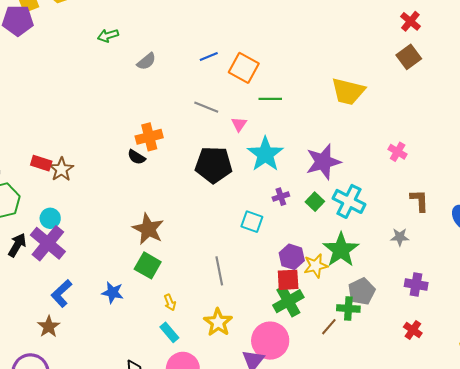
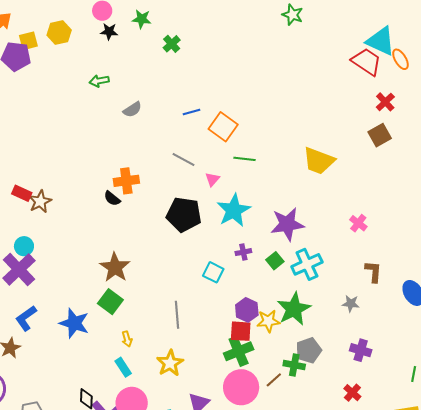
cyan cross: (349, 201) -> (307, 264), turned 32
blue star: (113, 293) -> (74, 323), size x1.4
pink circle: (270, 341) -> (241, 387), moved

